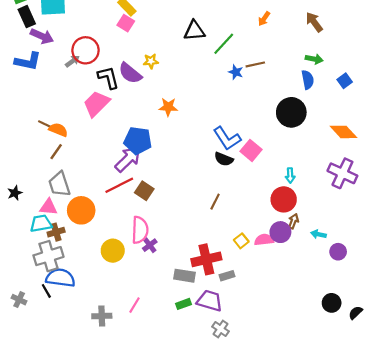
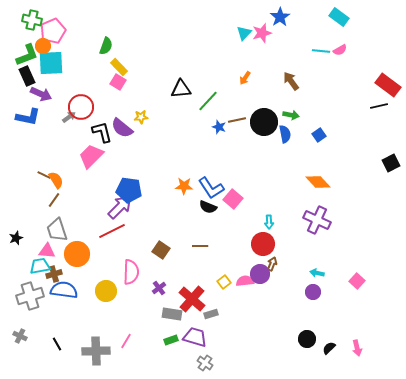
orange star: (168, 107) -> (184, 186), moved
black circle: (291, 112) -> (264, 122), moved
orange semicircle: (58, 130) -> (56, 180), turned 36
brown square: (144, 191) -> (161, 250), moved
brown line: (215, 202) -> (200, 246), turned 63
cyan arrow: (318, 234) -> (317, 273), moved
purple cross: (150, 245) -> (159, 288), moved
gray cross: (48, 256) -> (30, 296), moved
red cross: (206, 259) -> (192, 299), turned -36
blue semicircle: (60, 278) -> (64, 290), moved
black line: (46, 291) -> (57, 344), moved
gray cross: (102, 316) -> (96, 351), size x1.5

